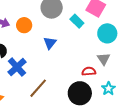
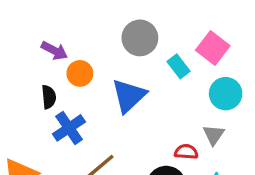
orange circle: (24, 25) -> (80, 73), moved
blue triangle: (50, 43) -> (129, 96), size x1.6

